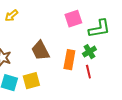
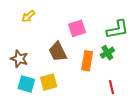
pink square: (73, 19) -> (77, 28), moved
red line: (88, 72) -> (111, 87), moved

